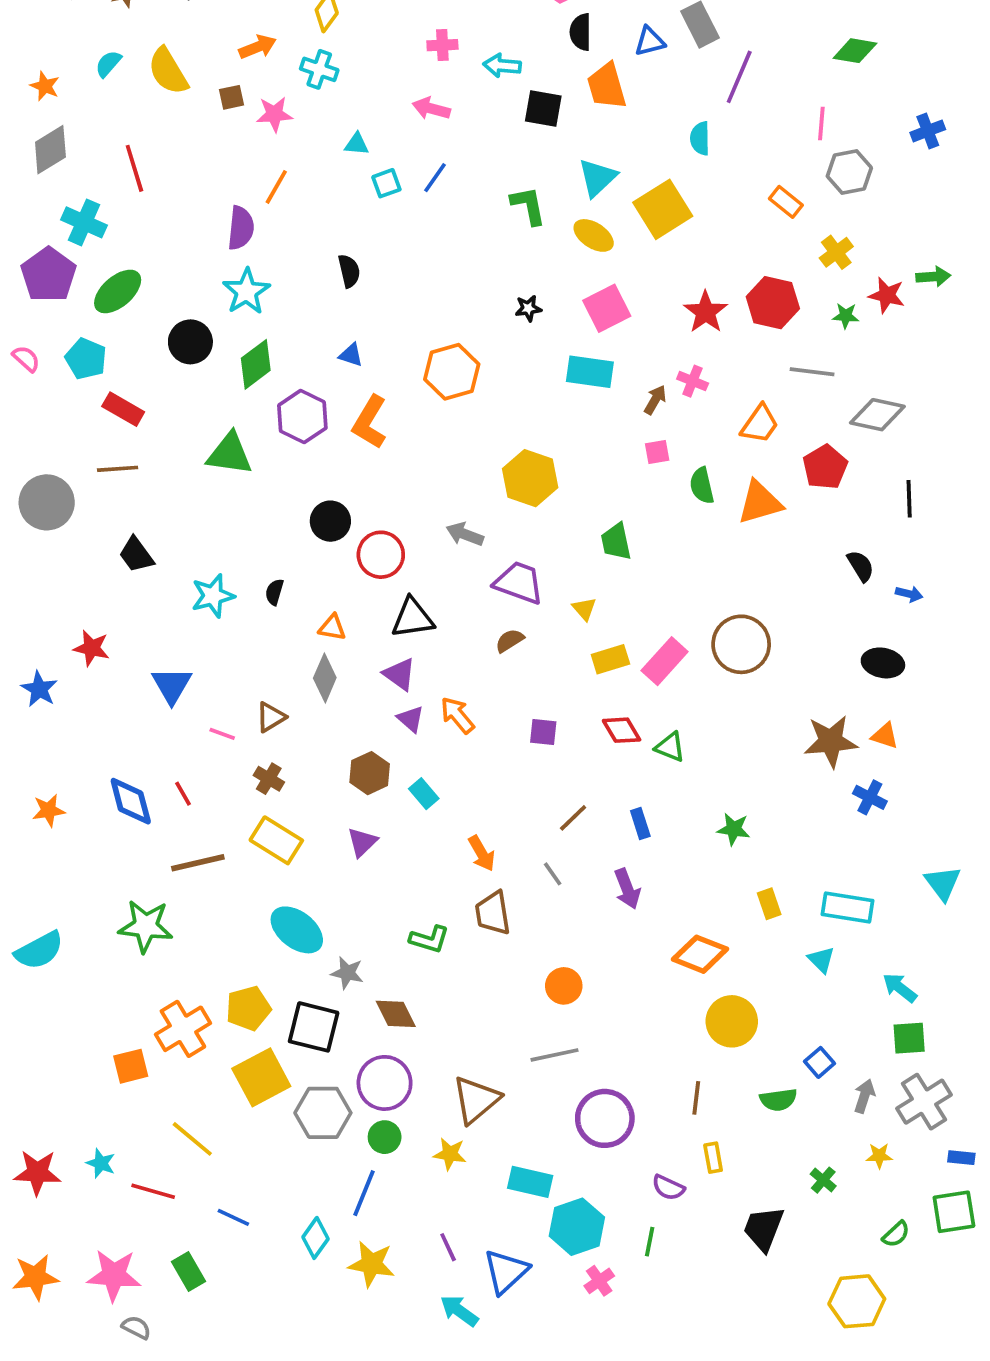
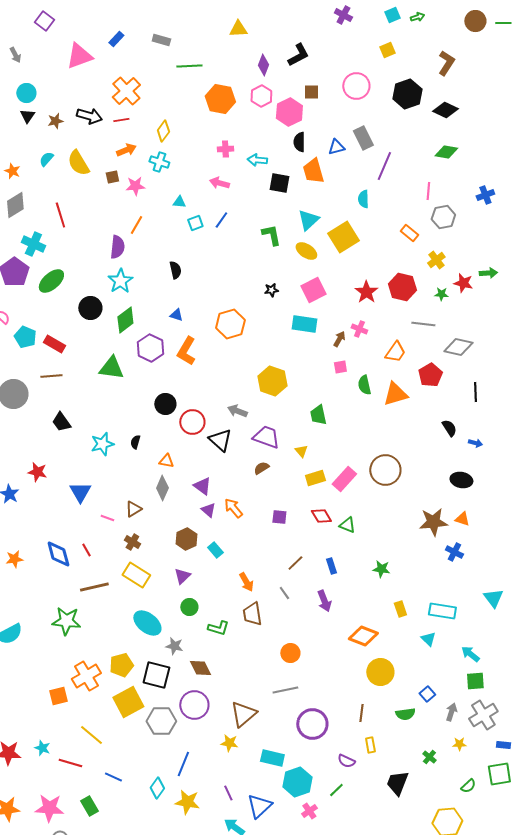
cyan pentagon: (86, 359) -> (25, 337), moved
black triangle: (413, 618) -> (220, 440), moved, turned 50
green circle: (385, 1137) -> (189, 607), moved
green line: (650, 1242) -> (336, 790), turned 35

